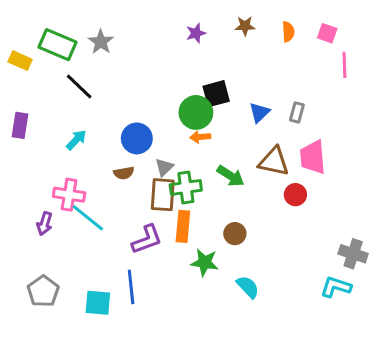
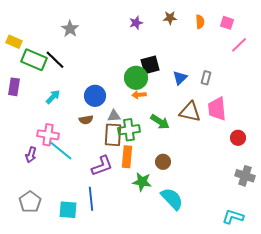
green rectangle: (58, 45) -> (34, 60), moved
pink line: (344, 65) -> (239, 45), turned 48
gray triangle: (164, 167) -> (114, 116), turned 40
red circle: (295, 195) -> (238, 138), moved
cyan semicircle: (248, 287) -> (172, 199), size x1.4
cyan L-shape: (336, 287) -> (233, 217), moved

